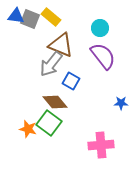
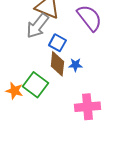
brown diamond: (55, 102) -> (57, 64), moved, turned 45
blue star: (121, 103) -> (75, 65), moved

